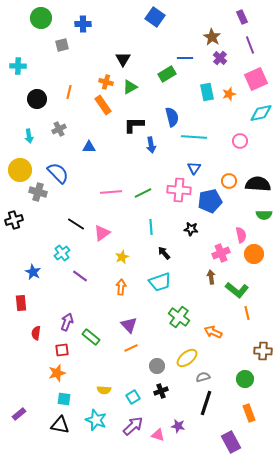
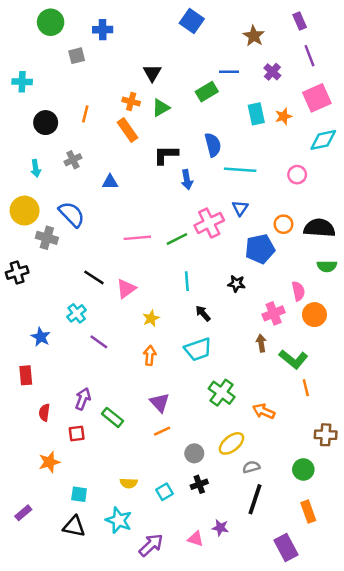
brown star: (212, 37) -> (254, 36), moved
pink cross: (179, 190) -> (209, 223), moved, turned -30
orange star: (57, 373) -> (49, 462), moved
purple arrow: (133, 426) -> (151, 545), moved

